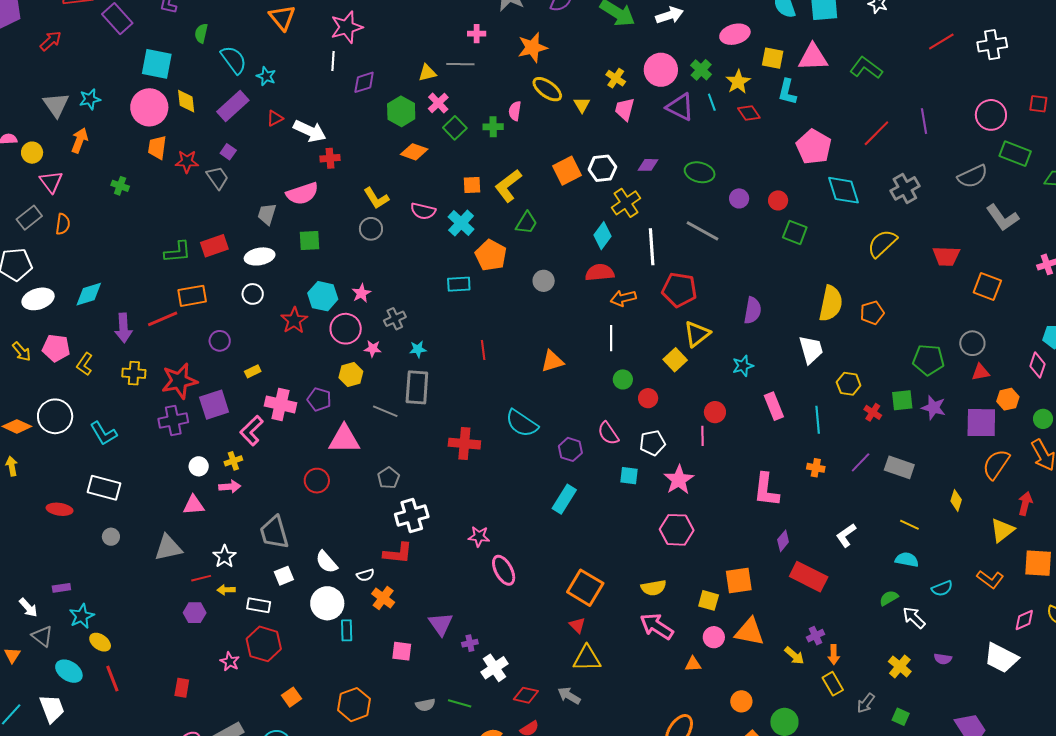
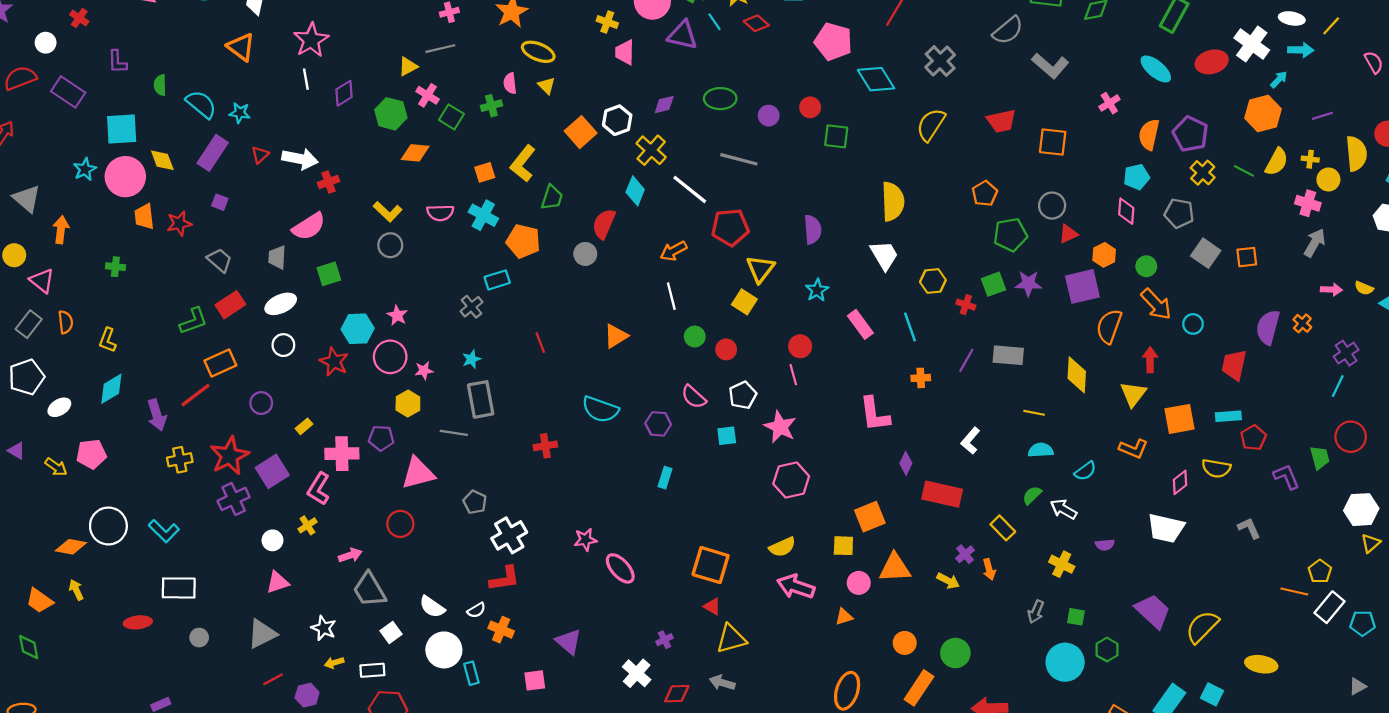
cyan star: (90, 99) -> (85, 169), moved
yellow triangle: (582, 105) -> (546, 86), moved
gray trapezoid: (217, 178) -> (220, 260), moved
white line: (652, 247) -> (690, 189), turned -33
red semicircle: (600, 273) -> (604, 224), moved, turned -48
white ellipse: (38, 299) -> (59, 407), size x0.7
orange pentagon: (872, 313) -> (985, 194), moved
gray cross: (395, 319) -> (471, 307), moved
yellow L-shape: (85, 364) -> (108, 340), moved
red cross: (464, 444) -> (545, 446), size x0.7
pink arrow: (230, 487) -> (350, 555), moved
cyan rectangle: (564, 499) -> (665, 478), size x0.7
yellow diamond: (956, 500) -> (1077, 375), size x1.6
red line: (201, 578) -> (273, 679), moved
purple cross: (470, 643) -> (665, 640), moved
yellow rectangle: (833, 684) -> (1003, 528), moved

